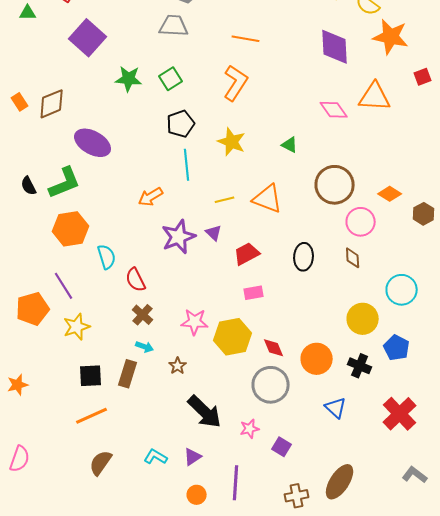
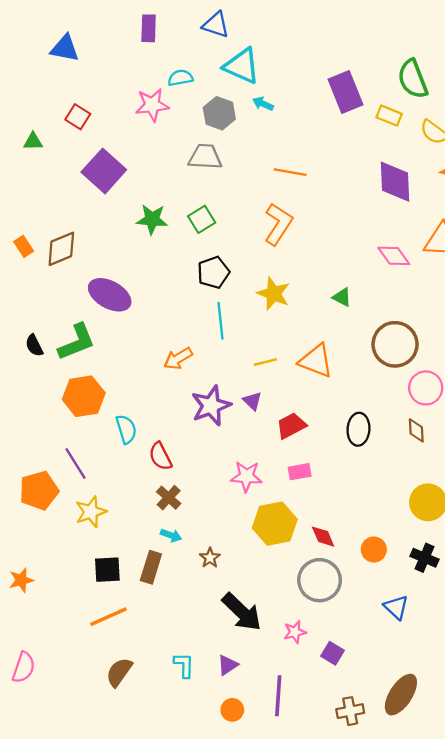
pink star: (195, 322) -> (246, 476), moved
orange circle: (317, 359) -> (374, 550), size x0.7
cyan L-shape: (156, 457) -> (184, 665), turned 60

